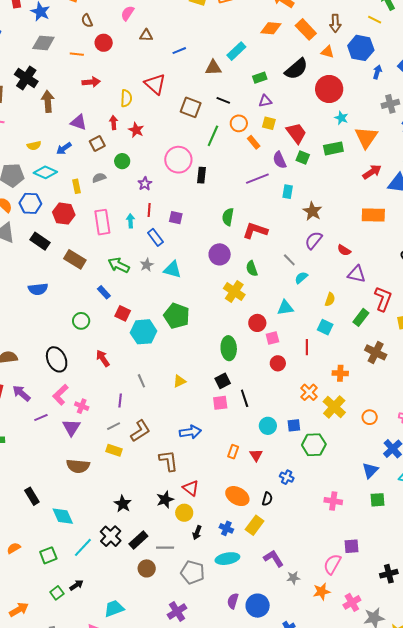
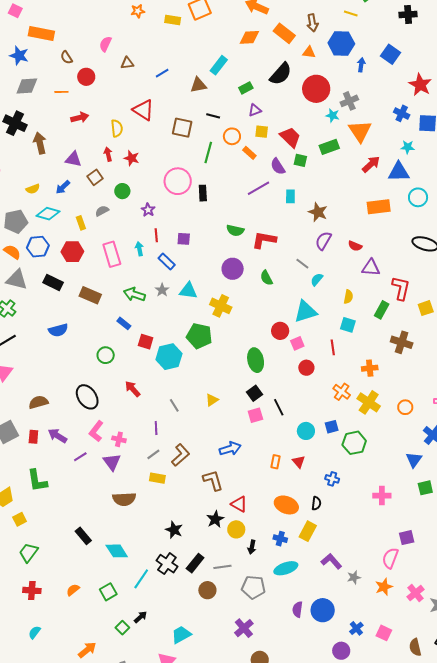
gray cross: (390, 104) -> (349, 101), moved
green semicircle: (228, 217) -> (235, 230), turned -78
yellow cross: (234, 291) -> (221, 306), moved
cyan triangle: (285, 308) -> (306, 312), size x1.4

